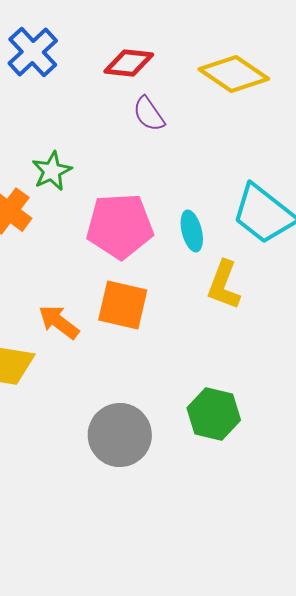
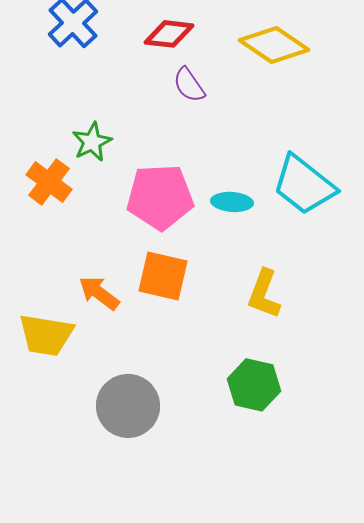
cyan ellipse: (192, 231) -> (232, 202), turned -72
yellow L-shape: (224, 285) -> (264, 294), moved
gray circle: (120, 435) -> (128, 406), moved

